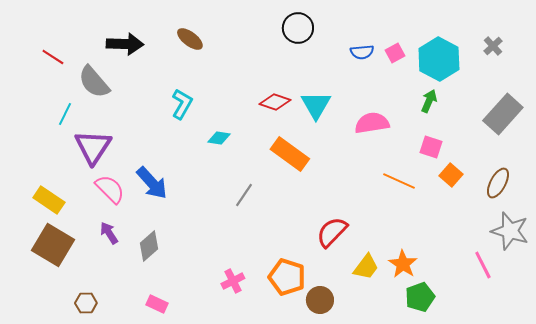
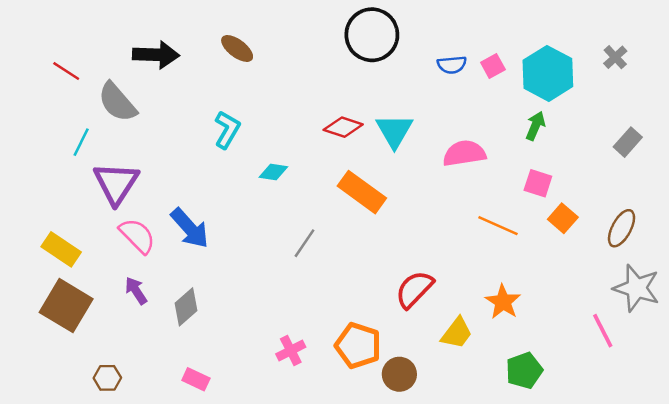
black circle: (298, 28) -> (372, 35), size x1.4
gray rectangle: (503, 114) -> (628, 142), size x0.6
orange star: (403, 264) -> (503, 302), moved

